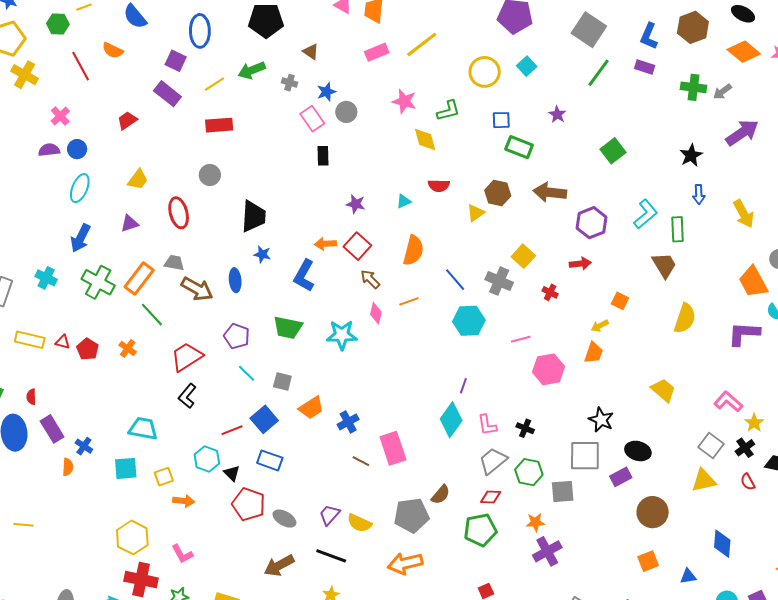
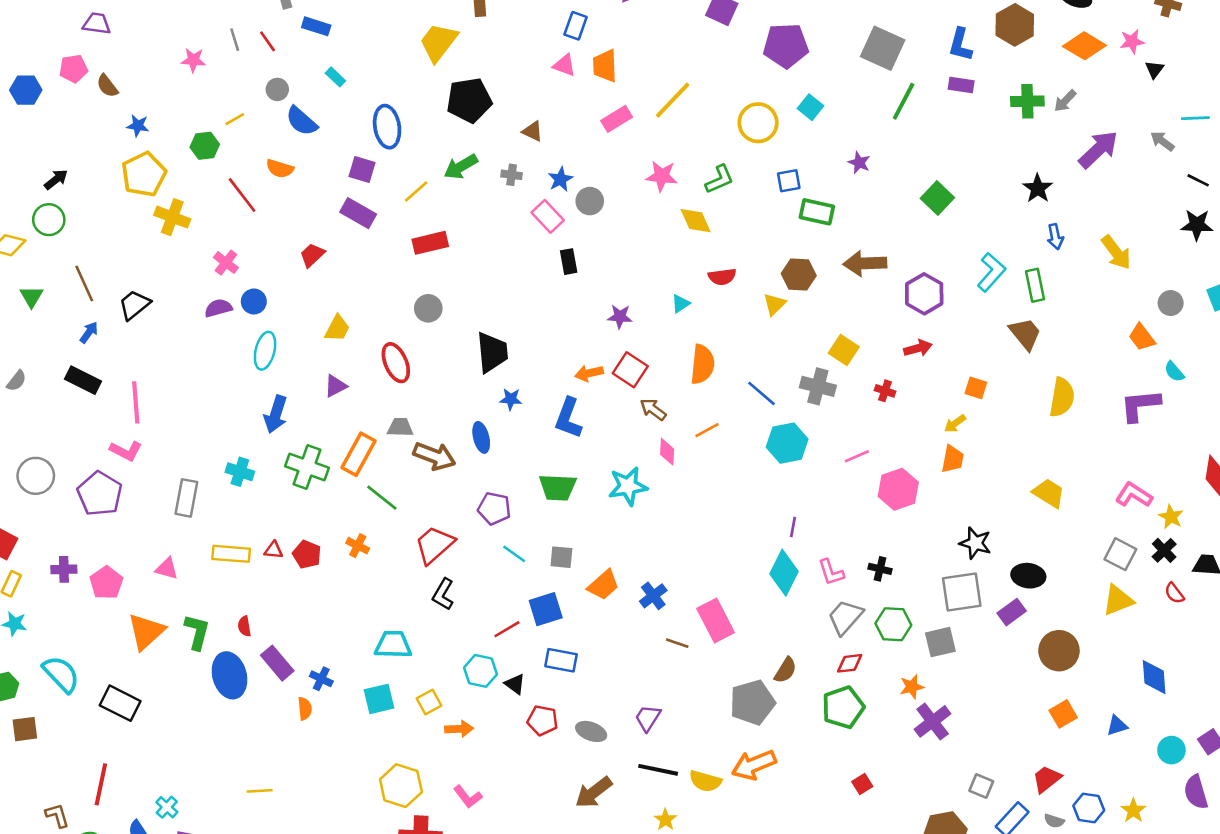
orange trapezoid: (753, 282) -> (1142, 337), size x0.7
blue square: (264, 419) -> (546, 609), turned 32
red pentagon: (249, 504) -> (543, 720), size x0.7
yellow semicircle: (359, 523) -> (705, 781), moved

